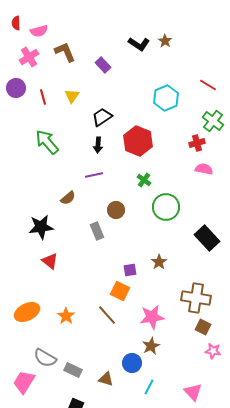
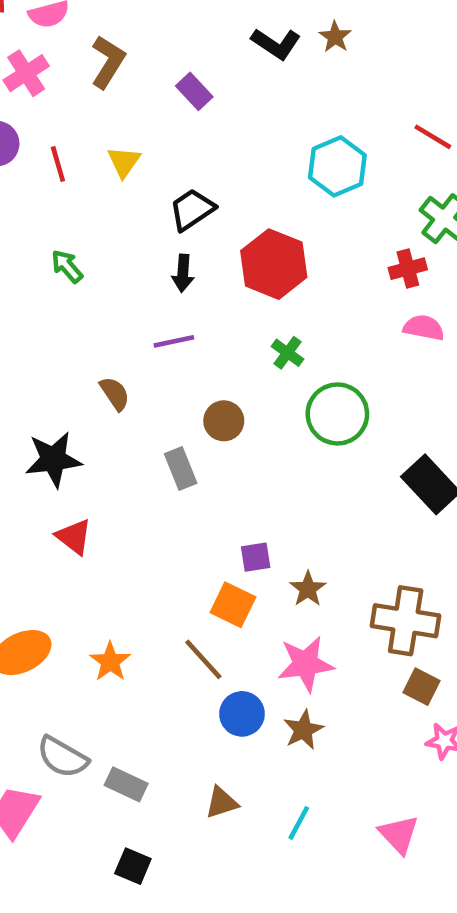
brown L-shape: (65, 52) -> (108, 62), turned 55
green arrow: (47, 142) -> (67, 266), size x0.6
brown semicircle: (68, 198) -> (115, 394), turned -84
brown star: (159, 262) -> (308, 589), moved
blue circle: (132, 363) -> (242, 714), moved
brown triangle: (106, 379) -> (222, 803), moved, turned -35

